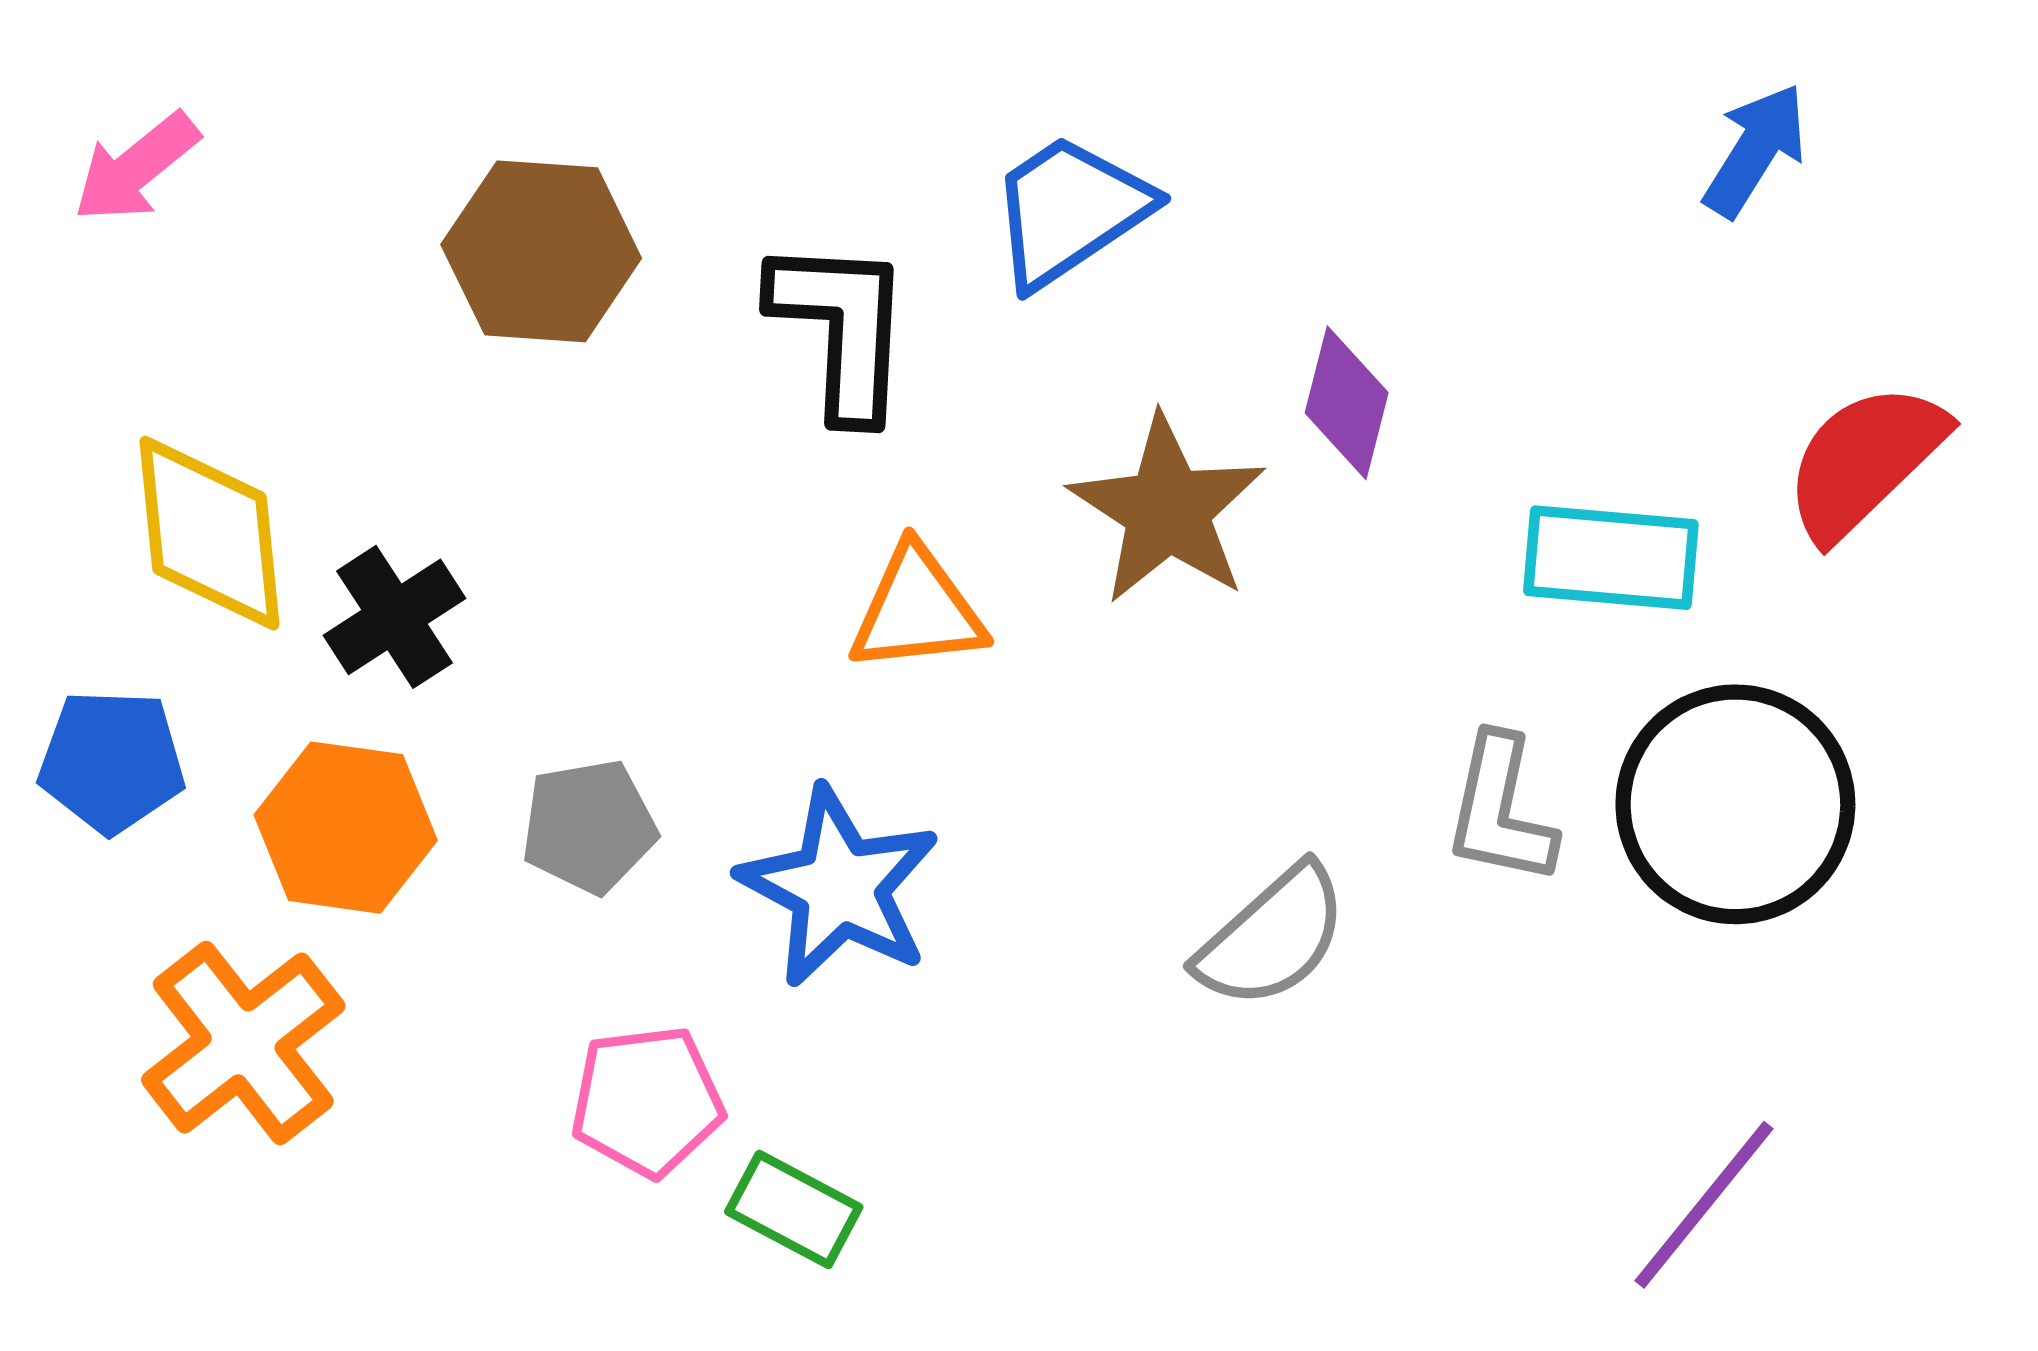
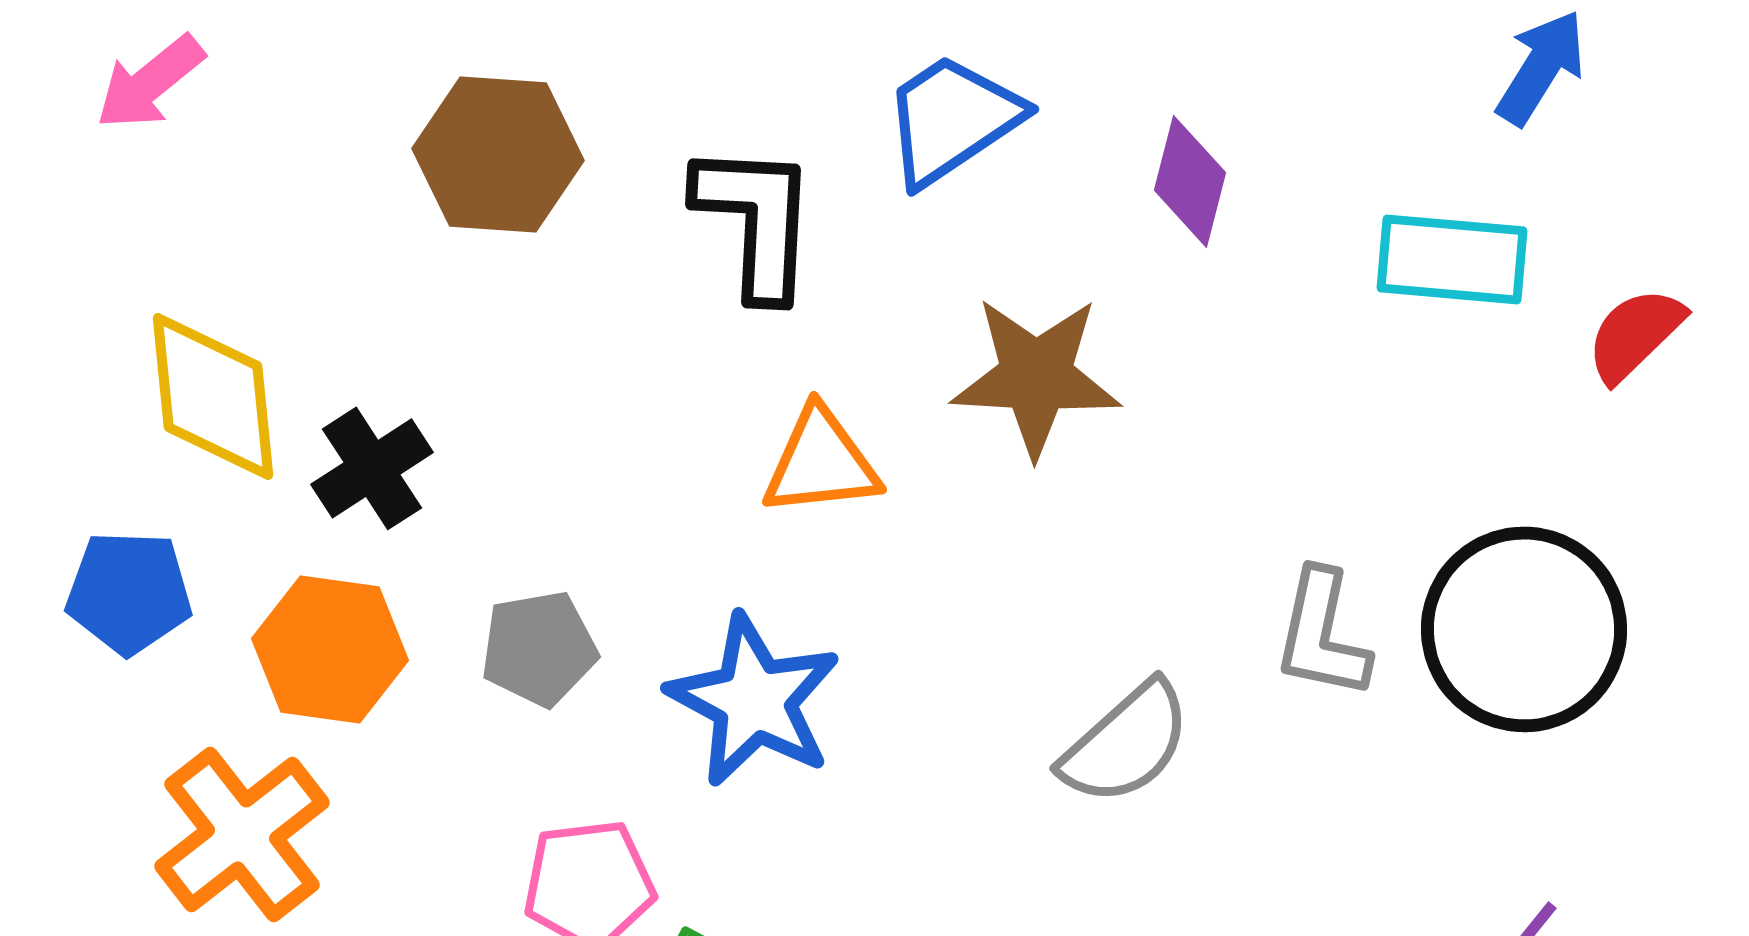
purple diamond: (1347, 403) -> (1190, 181), moved
red semicircle: (1865, 461) -> (1635, 334), size x0.7
brown star: (1167, 510) -> (1036, 376), turned -30
cyan rectangle: (1611, 558) -> (1452, 259), moved

